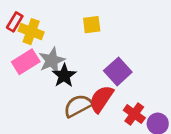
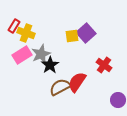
yellow square: (92, 25) -> (72, 36), moved
purple square: (118, 71) -> (86, 33), moved
red cross: (134, 114) -> (104, 65), moved

